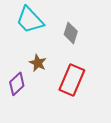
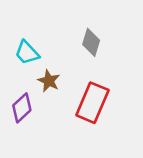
cyan trapezoid: (30, 20) -> (27, 53), moved, size x0.7

